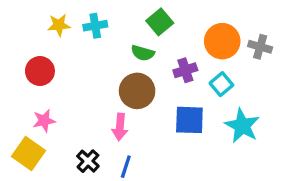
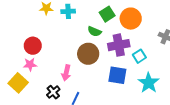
orange circle: (222, 41) -> (131, 19), moved
purple cross: (185, 70) -> (119, 45), size x1.5
red circle: (40, 71) -> (33, 46), moved
pink arrow: (120, 127) -> (66, 73), moved

